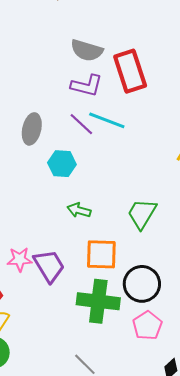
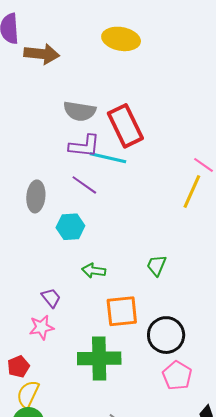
cyan line: (107, 120) -> (108, 158), moved
green trapezoid: (142, 214) -> (157, 265), size x0.7
purple trapezoid: (49, 266) -> (51, 298), moved, size x0.6
green cross: (98, 301) -> (99, 358), moved

